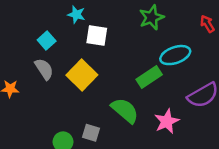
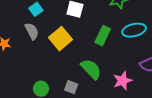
green rectangle: (149, 77) -> (103, 36), moved, turned -36
gray square: (91, 133) -> (71, 87), moved

